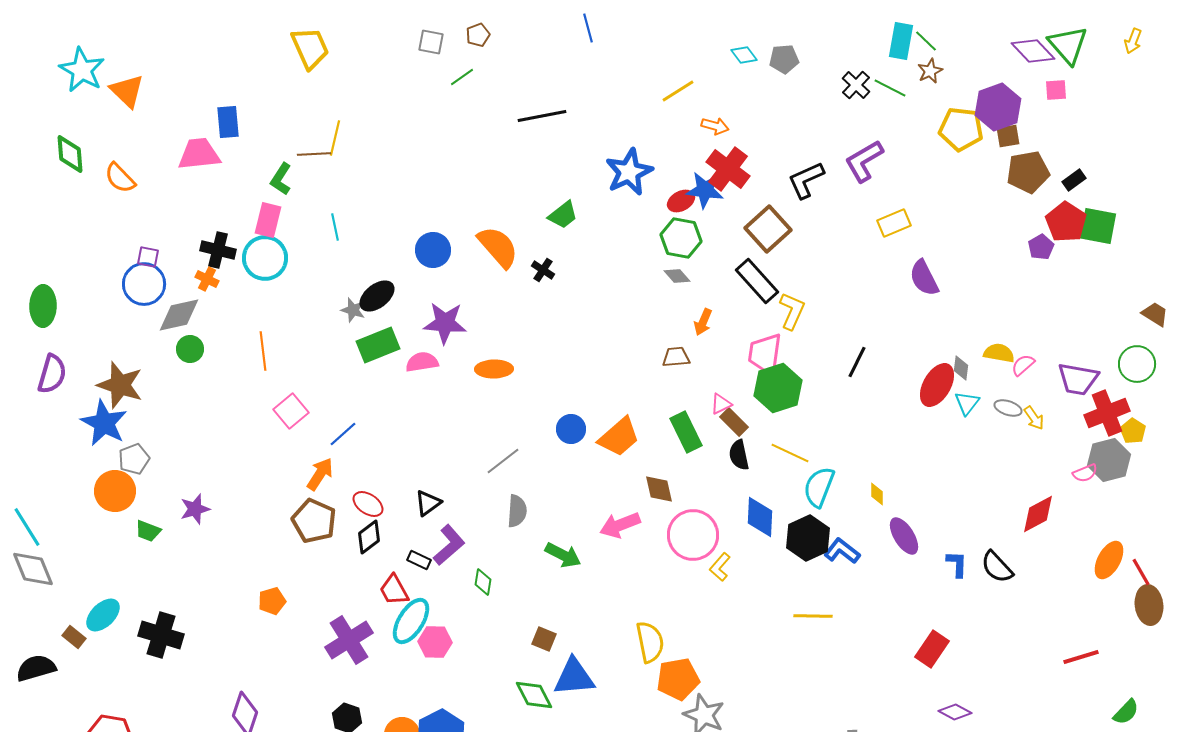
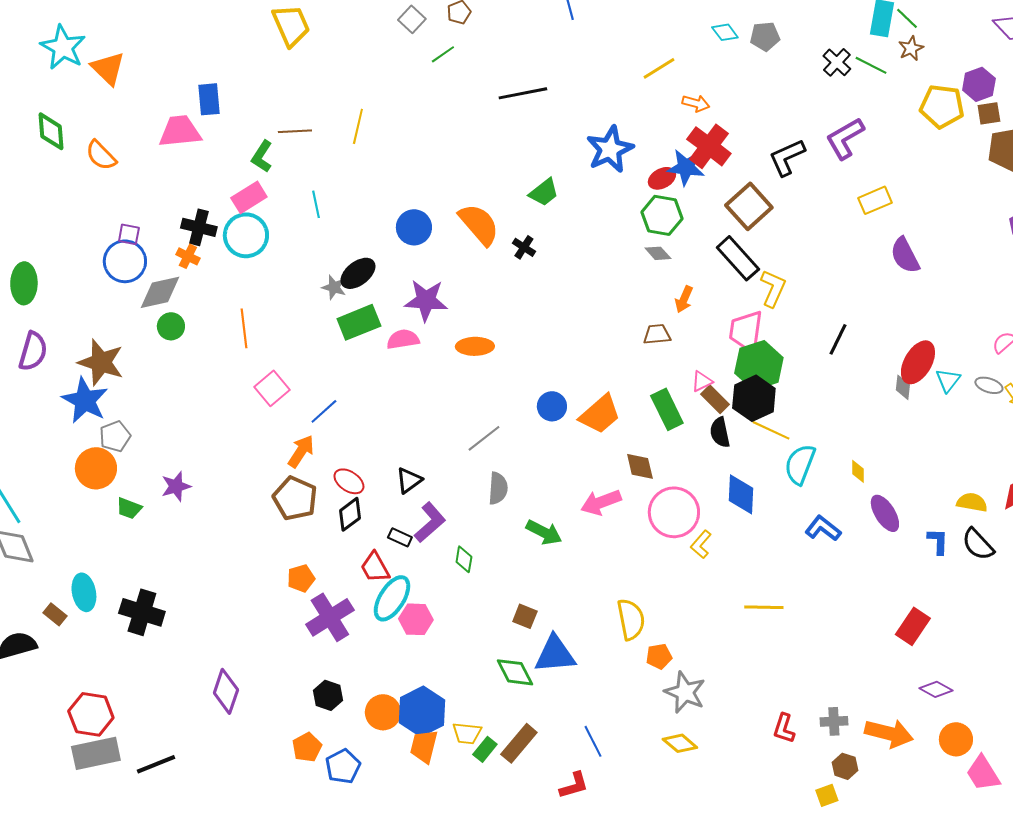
gray square: (431, 42) -> (412, 19), turned 32
purple hexagon: (998, 107) -> (979, 84), size x0.7
yellow line: (335, 138) -> (358, 126), moved
pink rectangle: (268, 220) -> (249, 197), turned 44
yellow semicircle: (999, 353) -> (972, 502), moved
gray diamond: (961, 368) -> (903, 387), moved
black hexagon: (808, 538) -> (754, 398), moved
orange pentagon: (272, 601) -> (301, 578), moved
cyan ellipse: (103, 615) -> (84, 592), turned -57
yellow line: (813, 616) -> (764, 607), moved
orange pentagon: (678, 679) -> (659, 656), size x0.6

